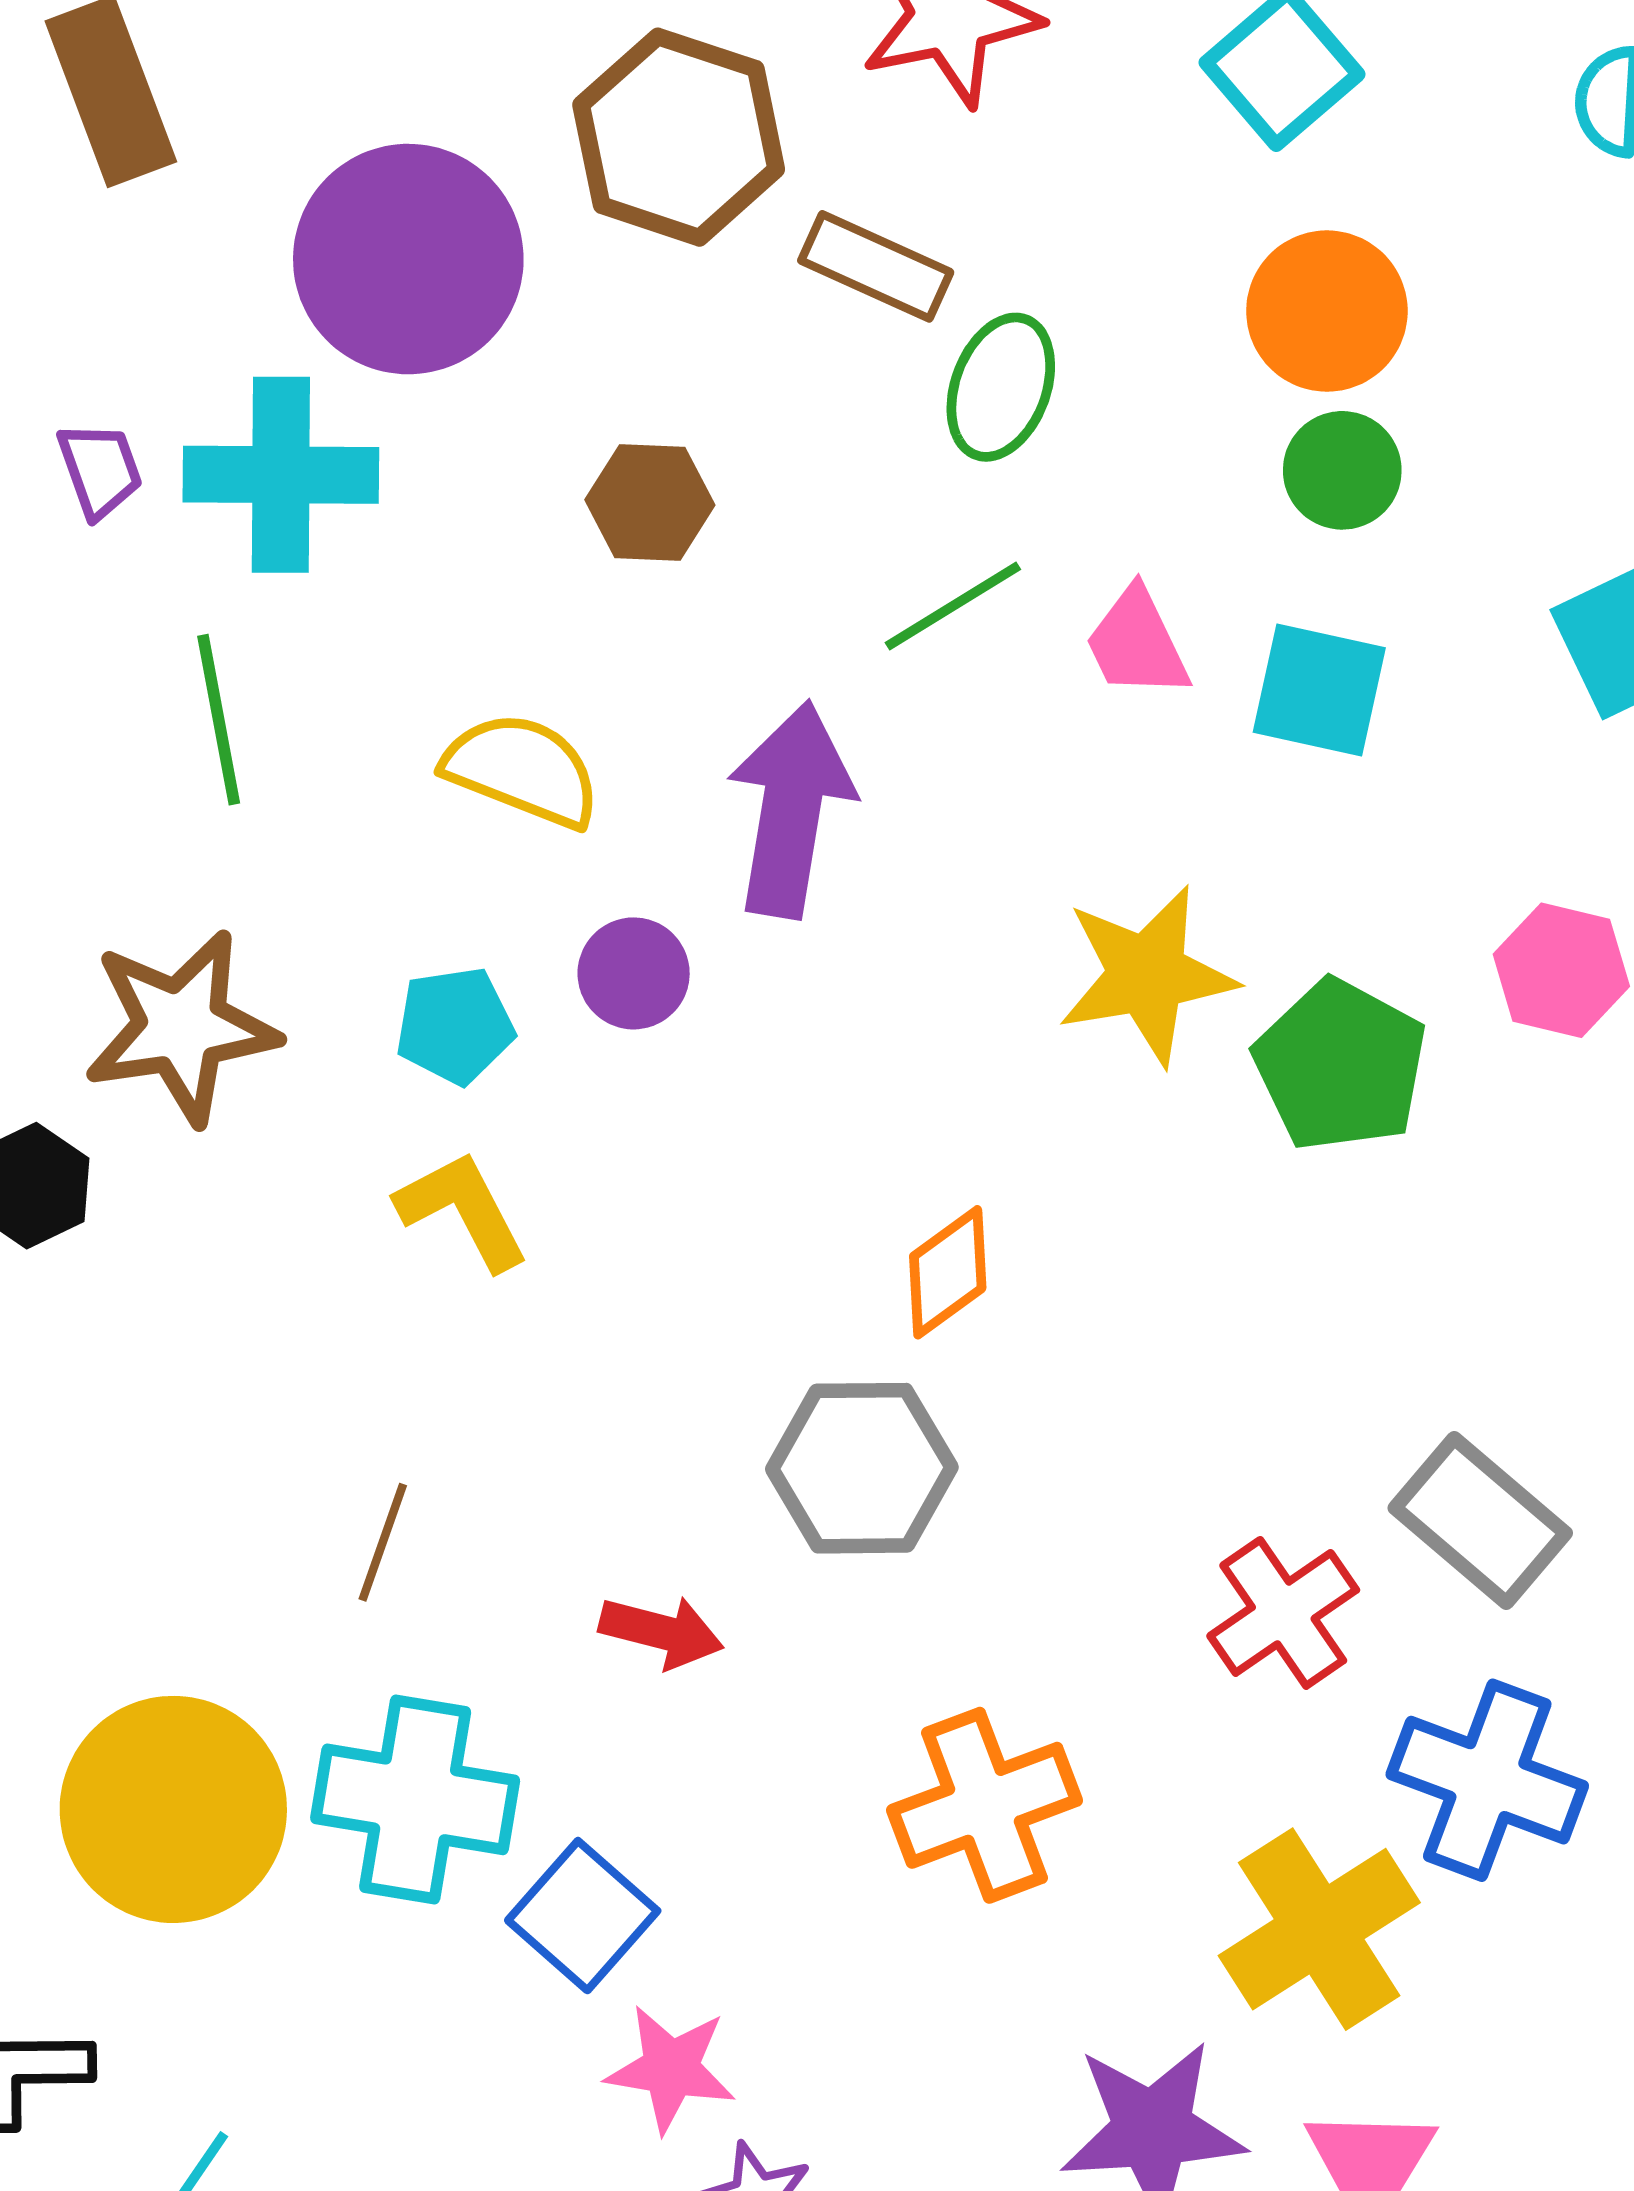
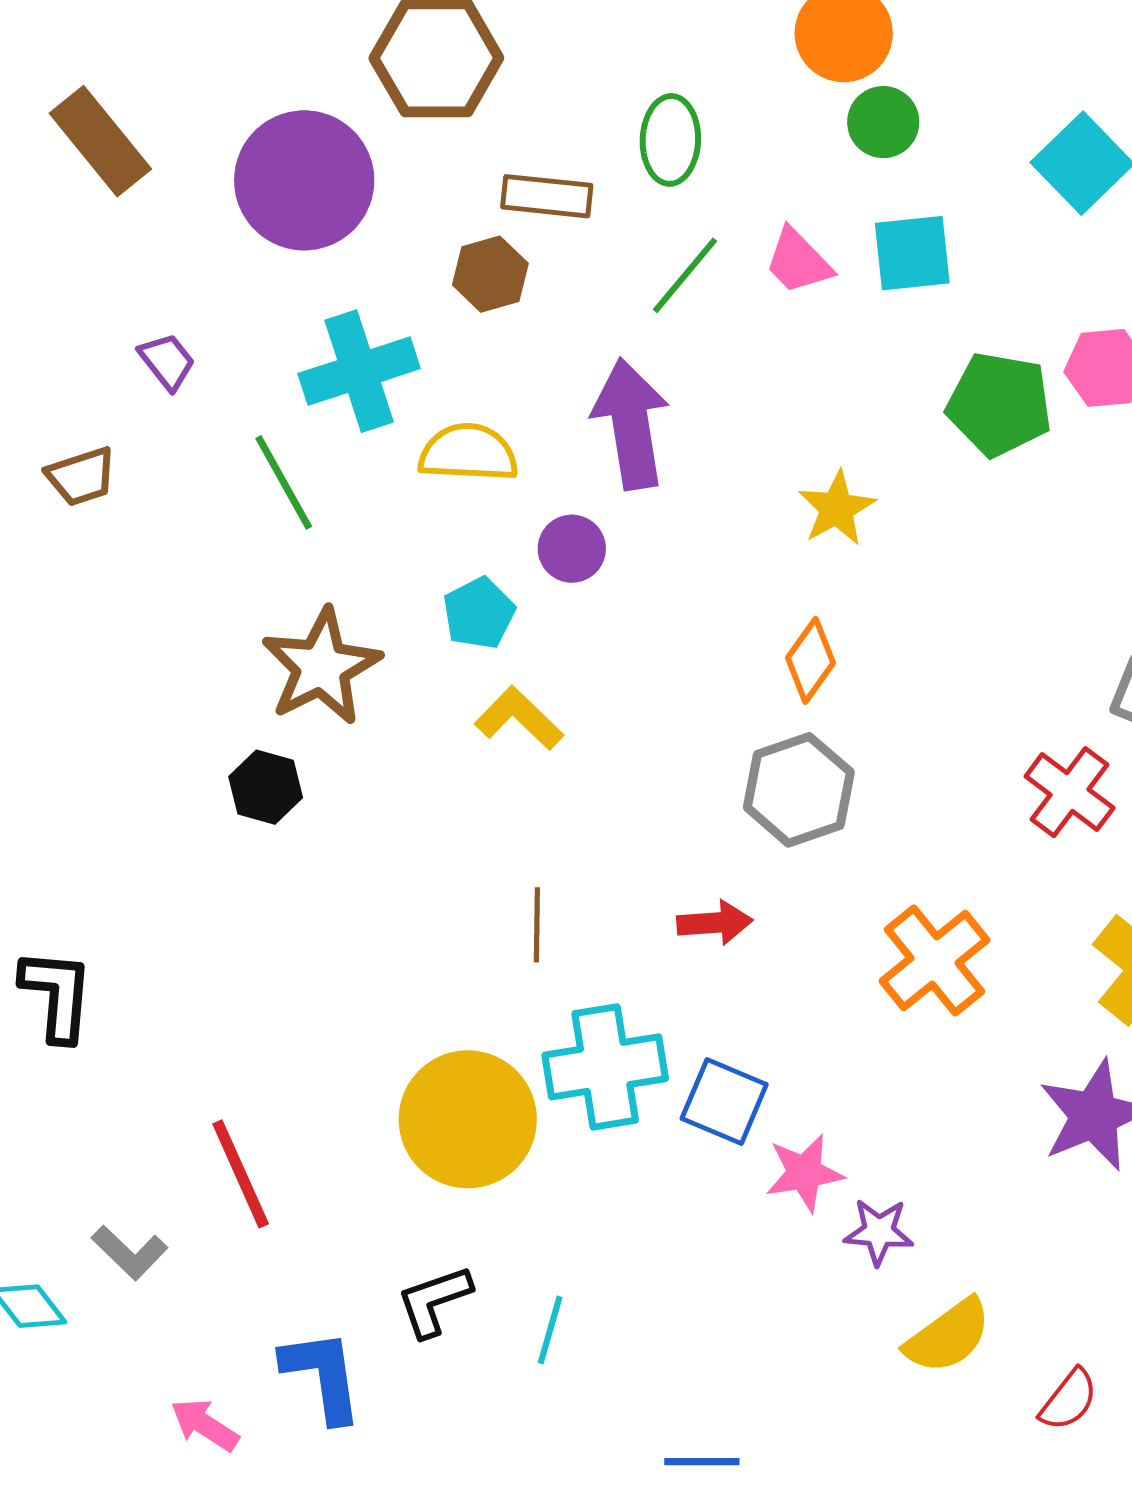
brown rectangle: (876, 266) -> (547, 196), moved
cyan cross: (281, 475) -> (359, 371), moved
yellow star: (1147, 975) -> (837, 508), moved, size x0.7
green pentagon: (1340, 1065) -> (999, 404), moved

